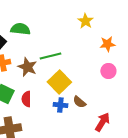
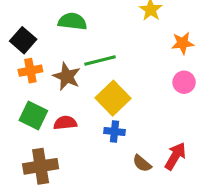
green semicircle: (20, 29) -> (72, 21), moved
red semicircle: (26, 99) -> (65, 123), turned 84
brown semicircle: (79, 102) -> (142, 163), moved

